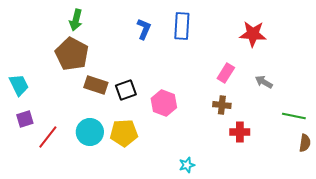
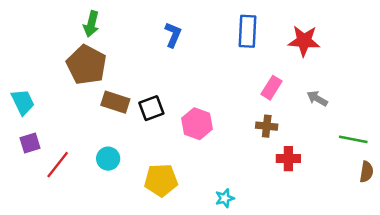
blue rectangle: (182, 26) -> (248, 31), moved
cyan circle: (90, 132) -> (108, 159), size x0.7
yellow pentagon: (124, 133) -> (161, 180), moved

